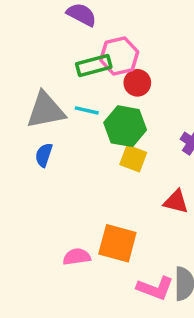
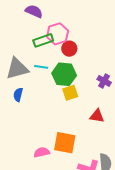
yellow square: (133, 159) -> (70, 93), turned -35

